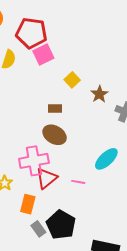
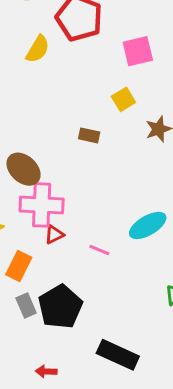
pink square: (43, 55) -> (138, 51), moved
brown ellipse: (55, 135) -> (24, 169), moved
red triangle: (46, 178) -> (54, 234), size x0.6

